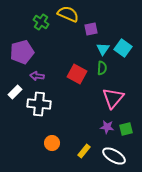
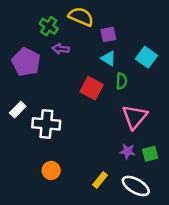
cyan triangle: (103, 49) -> (108, 58), moved, turned -32
purple pentagon: (22, 52) -> (26, 62), turned -30
purple arrow: (37, 76) -> (61, 49), moved
orange circle: (52, 143) -> (51, 170), moved

